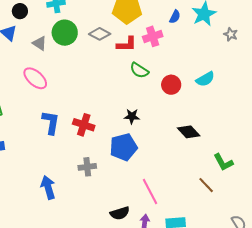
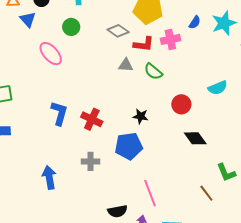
green circle: (65, 33) -> (71, 27), moved, size x0.7
gray triangle: (40, 43) -> (126, 65), moved, turned -35
pink ellipse: (35, 78) -> (51, 54), moved
red circle: (171, 85) -> (181, 104), moved

